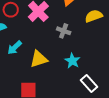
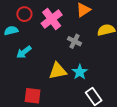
yellow triangle: (39, 59) -> (58, 71), moved

